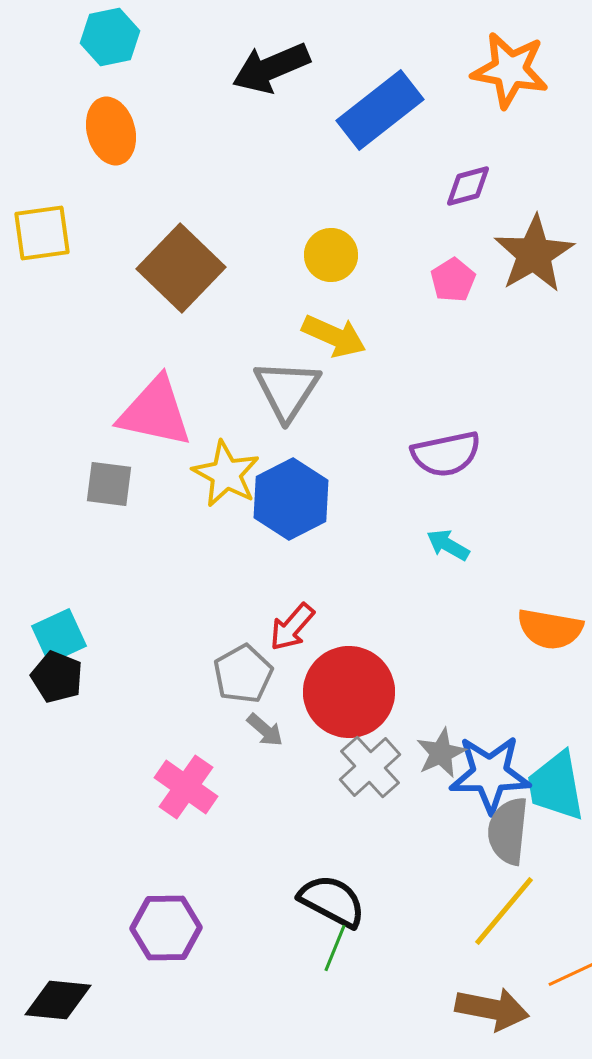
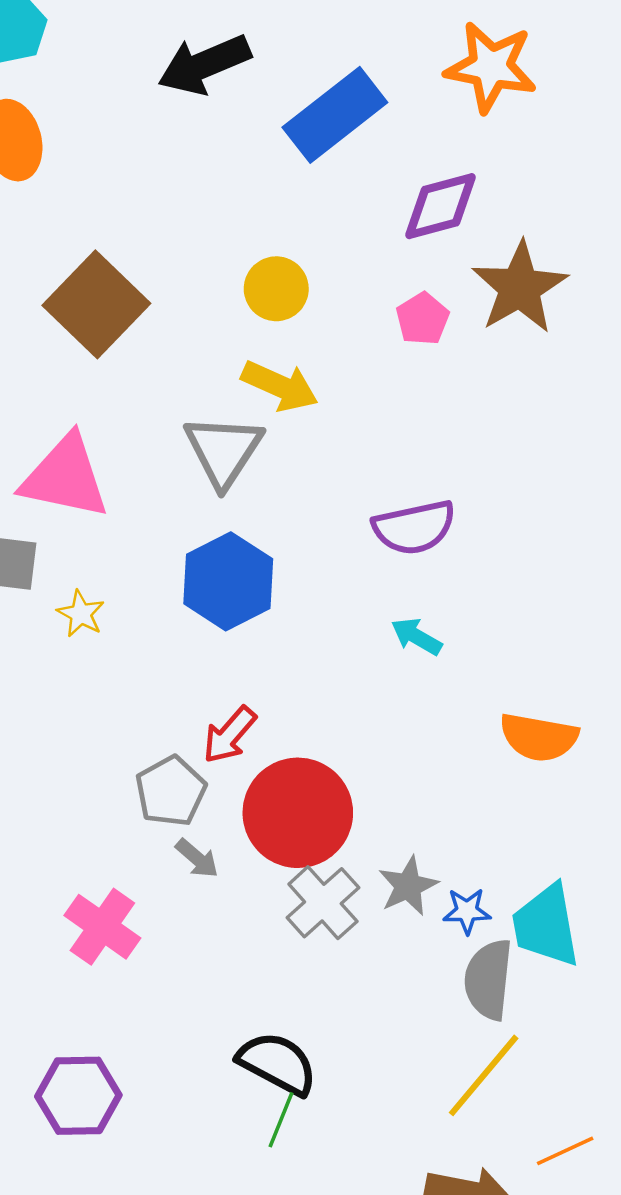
purple diamond: (468, 186) -> (440, 206), size x1.4
yellow star: (226, 474) -> (81, 614), moved, size x0.6
blue star: (490, 774) -> (467, 911), size x0.5

